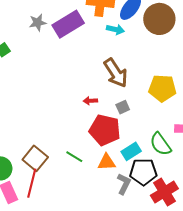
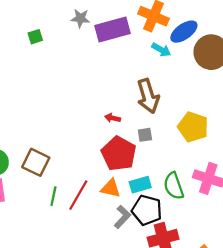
green line: (74, 157) -> (53, 196), moved, turned 54
brown square: (35, 158) -> (36, 162), turned -30
red line: (32, 183) -> (78, 195), moved

